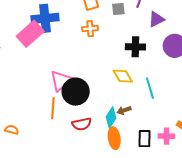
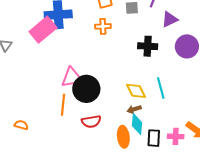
yellow diamond: (123, 76) -> (136, 91), moved
pink triangle: (61, 81) -> (72, 78), turned 30
cyan diamond: (111, 117) -> (137, 124), moved, turned -30

